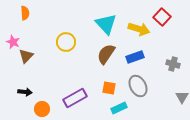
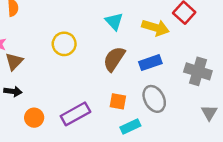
cyan triangle: (106, 24) -> (114, 21), size x0.7
gray cross: (173, 64) -> (198, 71), size x1.5
black arrow: (25, 92) -> (13, 91), moved
orange circle: (42, 109) -> (34, 118), moved

